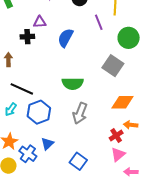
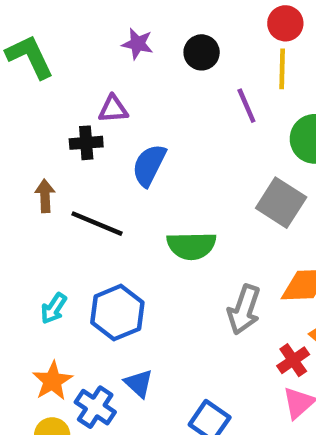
blue semicircle: (65, 38) -> (149, 165), moved
black line: (22, 89) -> (97, 224), moved
gray arrow: (80, 113) -> (244, 310), moved
blue triangle: (47, 144) -> (139, 383), turned -32

